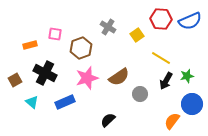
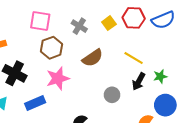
pink square: (55, 34) -> (40, 21), moved, size x1.5
yellow square: (137, 35) -> (109, 23), moved
brown semicircle: (119, 77) -> (93, 58), moved

